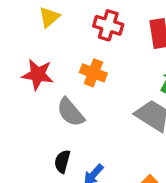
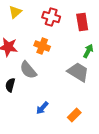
black semicircle: (62, 161) -> (10, 85), moved

